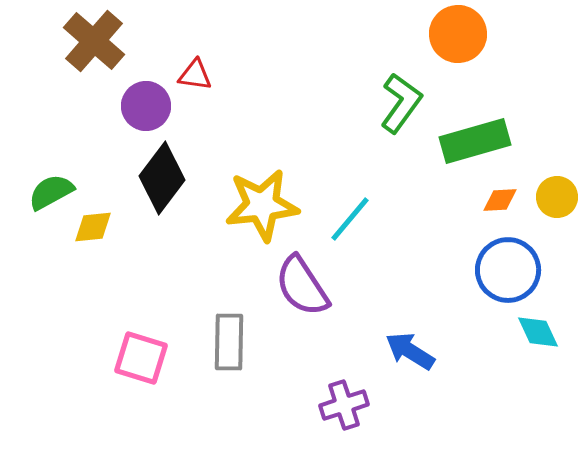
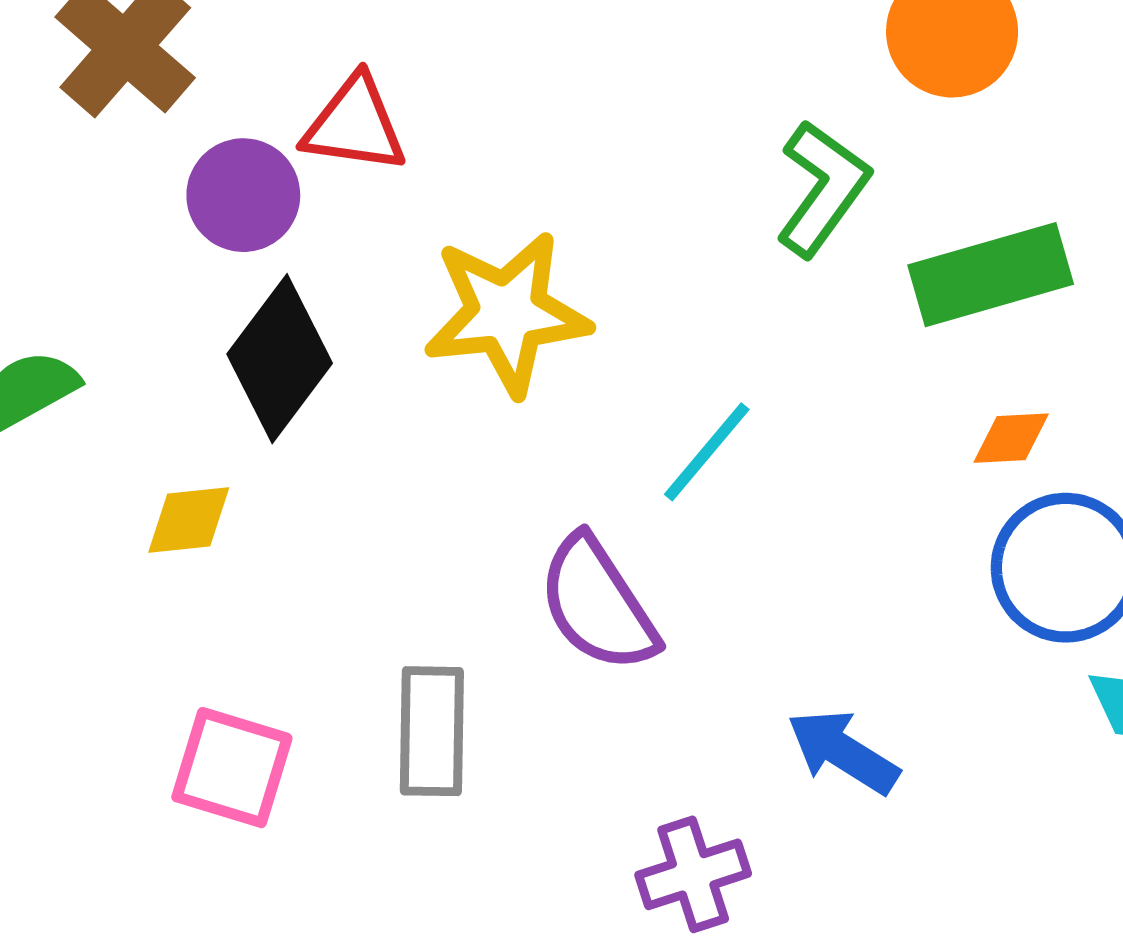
red triangle: (195, 75) -> (355, 125), size x1.4
orange diamond: (500, 200) -> (1011, 438), moved
yellow star: (262, 205) -> (507, 313), moved
yellow diamond: (93, 227) -> (189, 520), moved

